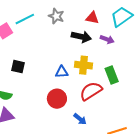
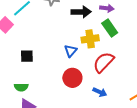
blue triangle: (62, 72) -> (71, 51), turned -32
green rectangle: (112, 75) -> (110, 28), moved

